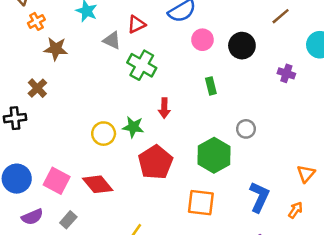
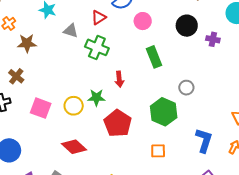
red triangle: (136, 24) -> (99, 17), moved
black circle: (242, 46) -> (187, 26), moved
green rectangle: (211, 86) -> (154, 57), size x1.5
pink square: (57, 181) -> (41, 108), moved
orange square: (201, 203) -> (158, 151), size x0.7

